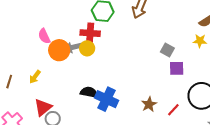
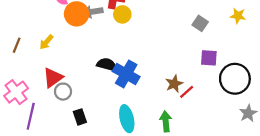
yellow circle: (87, 48) -> (122, 14), moved
purple square: (177, 68) -> (209, 58), moved
red line: (173, 110) -> (187, 92), moved

